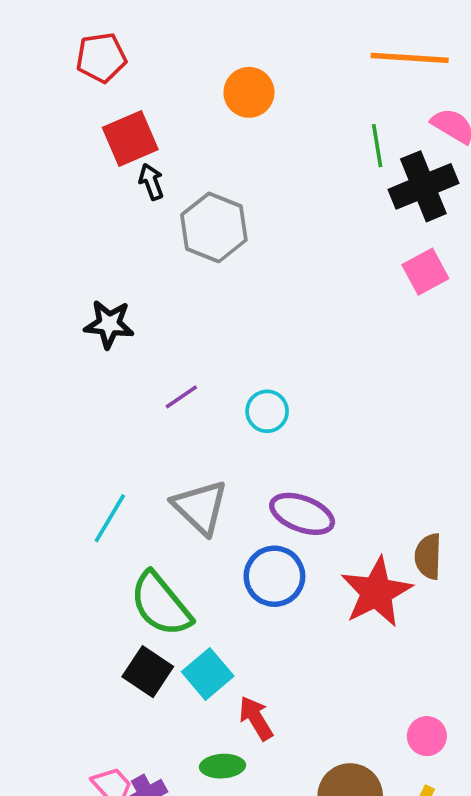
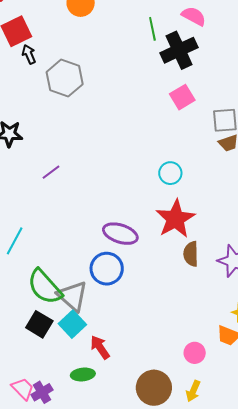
cyan circle: (267, 411) -> (170, 173), moved
gray triangle: (200, 507) -> (72, 296), moved
red star: (376, 592) -> (175, 219), moved

